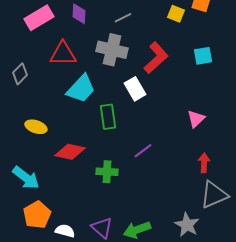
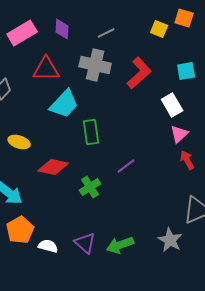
white rectangle: (135, 89) -> (172, 105), moved
red arrow: (204, 163) -> (187, 160), moved, turned -30
green cross: (107, 172) -> (90, 187), turned -35

